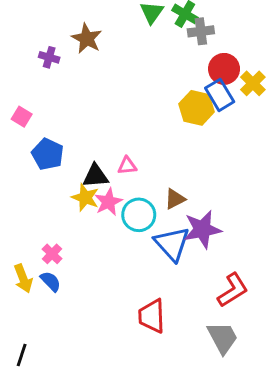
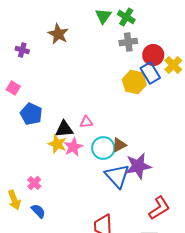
gray cross: (201, 31) -> (128, 42), moved
purple cross: (49, 57) -> (22, 50), moved
cyan circle: (139, 215) -> (103, 148), moved
blue semicircle: (51, 281) -> (38, 211), moved

